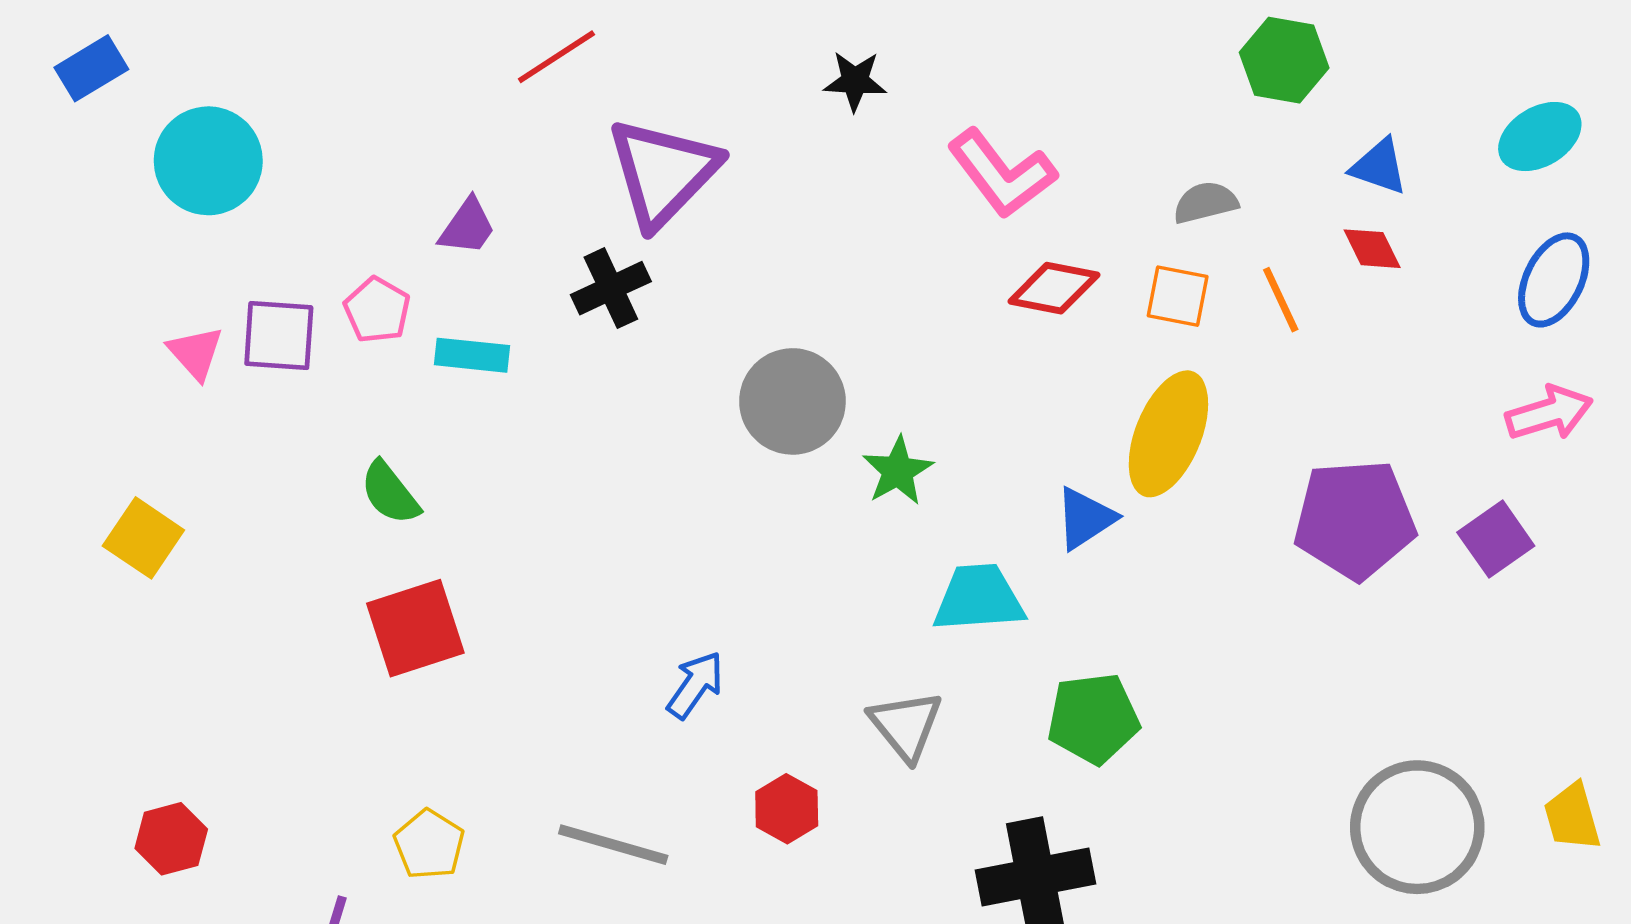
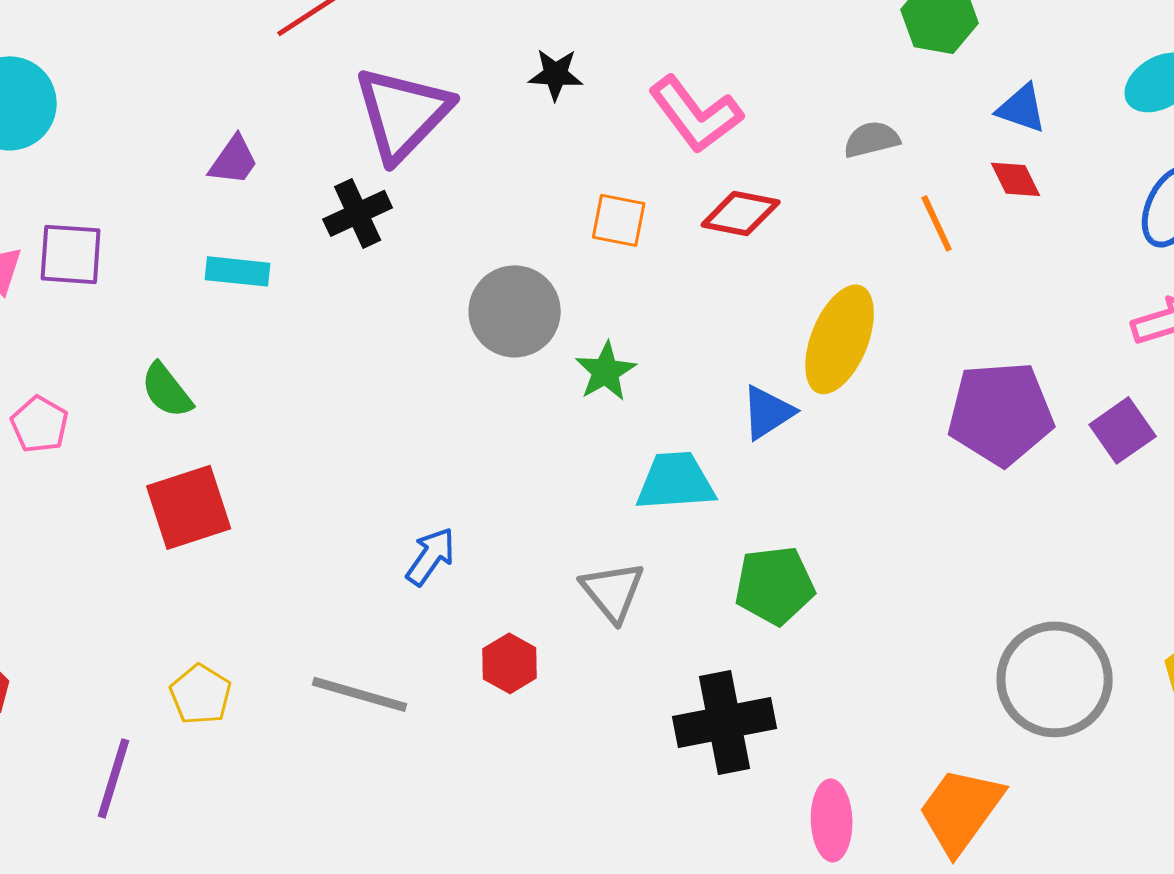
black star: (855, 81) -> (556, 74), moved
orange square: (1178, 296) -> (619, 220), moved
pink pentagon: (377, 310) -> (40, 424), moved

